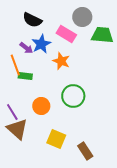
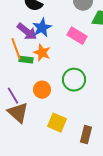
pink rectangle: (66, 34) -> (77, 36), moved
purple arrow: (26, 48) -> (27, 32), size x1.5
orange star: (61, 61) -> (42, 53), moved
brown rectangle: (85, 151) -> (86, 135), turned 48

